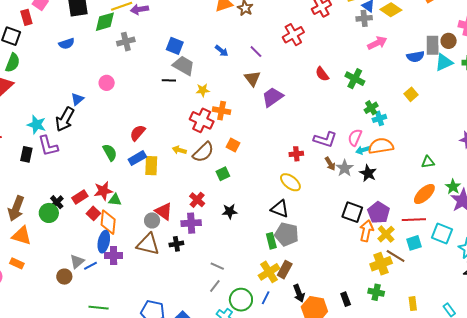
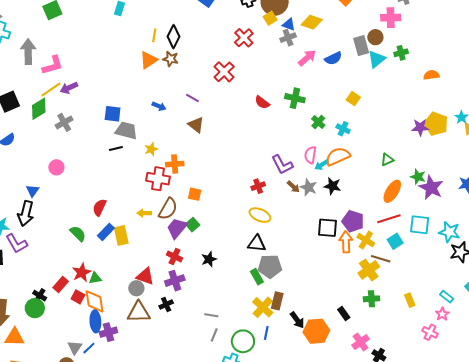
blue semicircle: (415, 57) -> (333, 58), moved
purple trapezoid: (273, 97) -> (177, 228), moved
cyan cross: (379, 118) -> (343, 129), moved, turned -32
purple L-shape: (325, 139) -> (282, 165), turned 60

